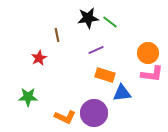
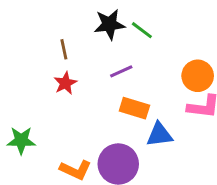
red star: (39, 58) -> (65, 83), moved

